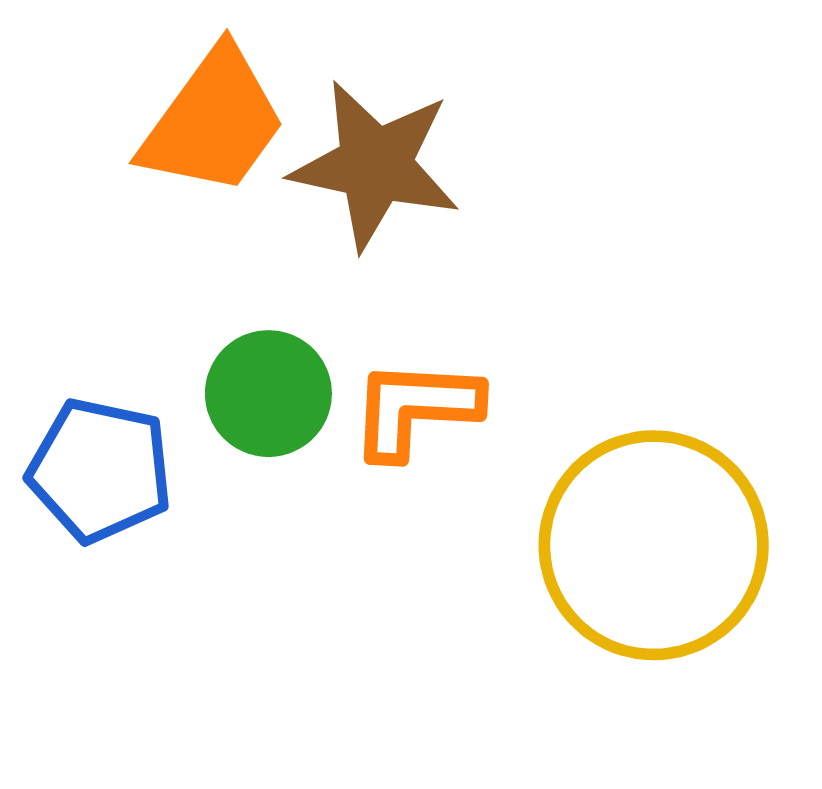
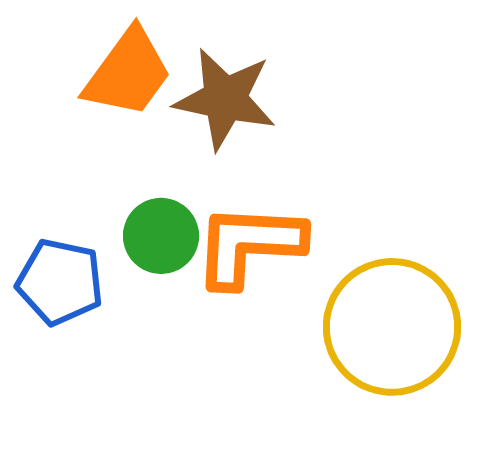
orange L-shape: (415, 409) -> (249, 245), size x1.4

